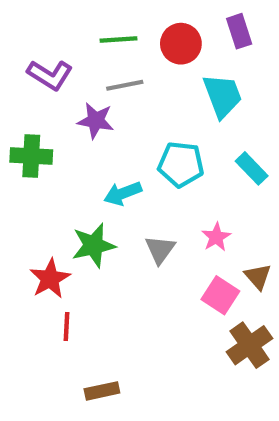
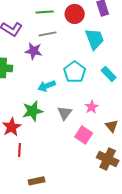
cyan pentagon: (181, 164) -> (75, 72), turned 30
pink square: (220, 295) -> (84, 135), moved
brown cross: (250, 345) -> (108, 159), turned -30

